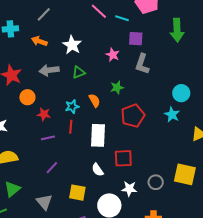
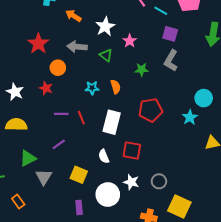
pink star: (113, 55) -> (130, 41), moved
green triangle: (79, 72) -> (106, 55), turned 48
green star: (117, 87) -> (142, 69), moved
orange circle: (27, 97) -> (58, 68), moved
red star: (44, 114) -> (46, 88), moved
red line: (71, 127) -> (81, 118), moved, turned -40
yellow square: (185, 174) -> (179, 207), moved
green triangle: (12, 189) -> (28, 158), moved

